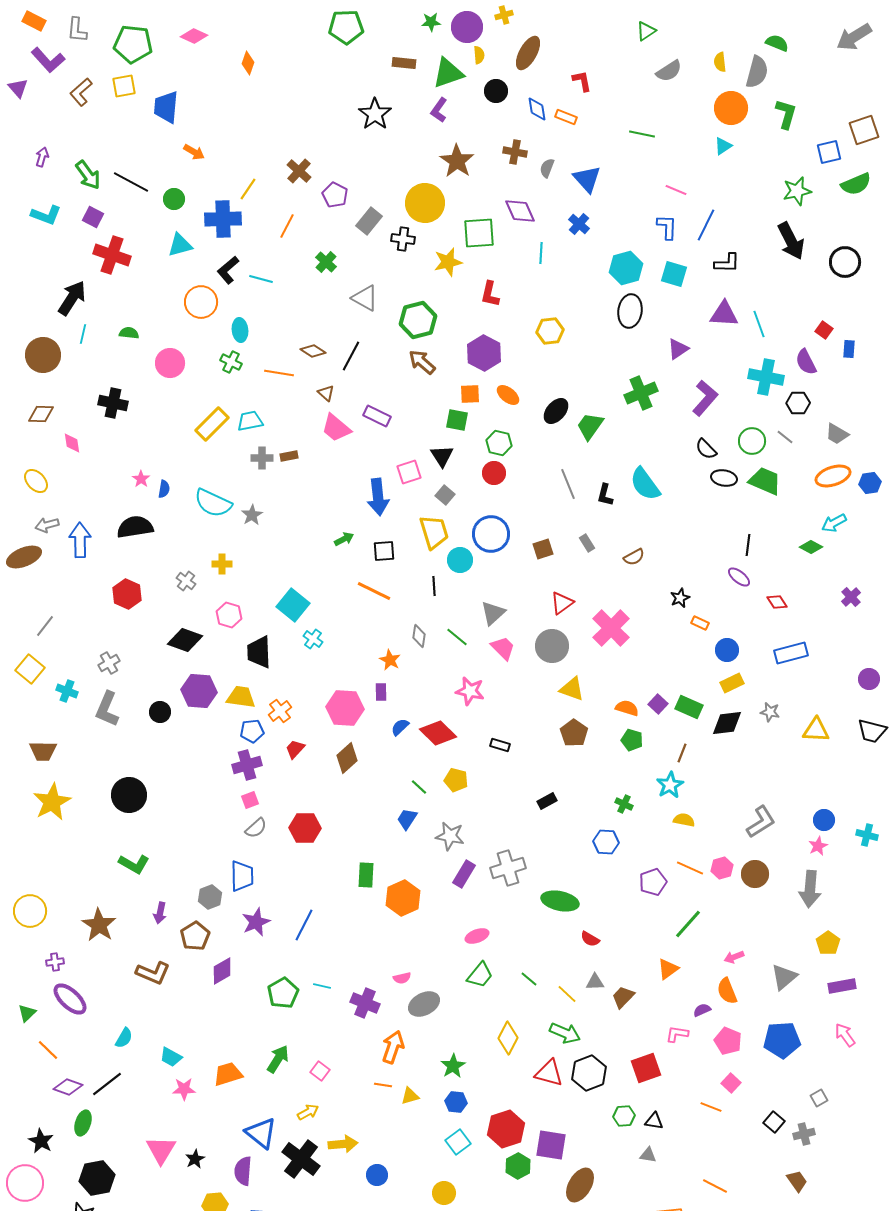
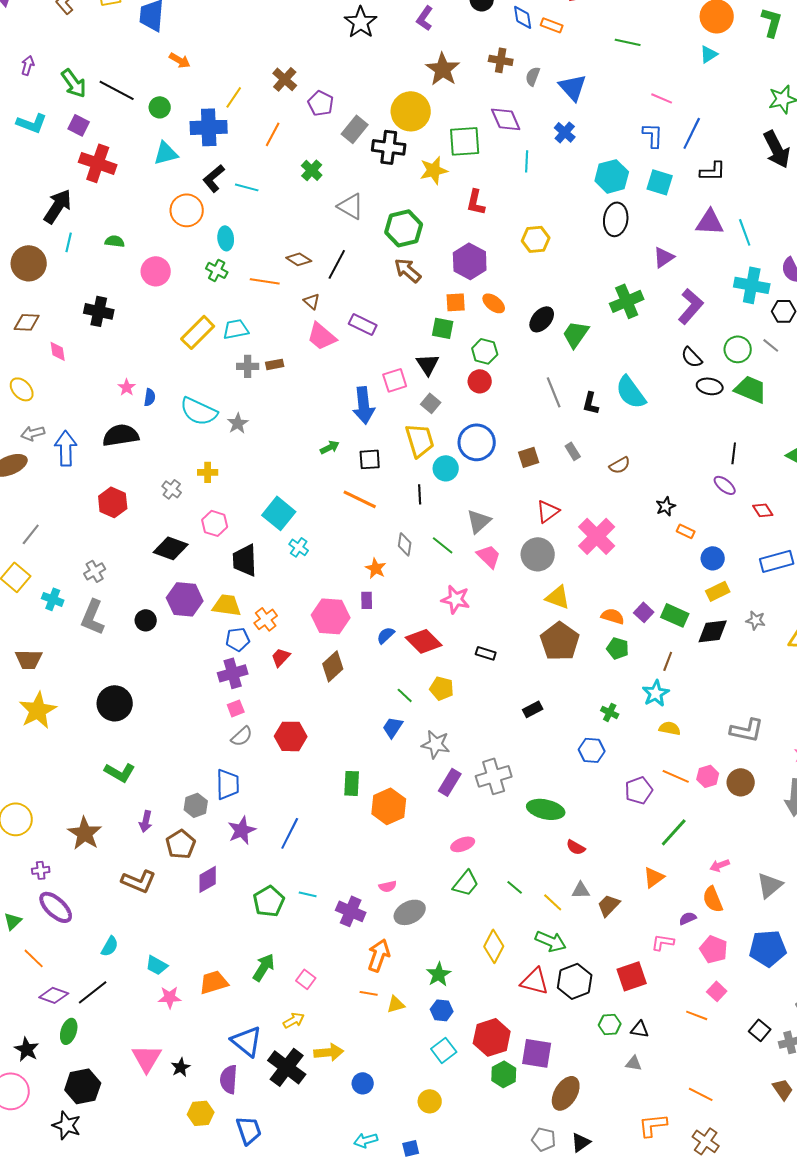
black cross: (403, 239) -> (389, 147), size x1.4
brown pentagon: (574, 733) -> (560, 641), size x1.4
gray L-shape: (761, 822) -> (747, 730), turned 44

